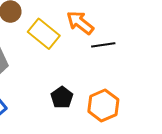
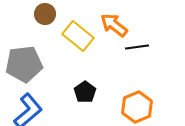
black pentagon: (62, 97) -> (85, 92), moved

